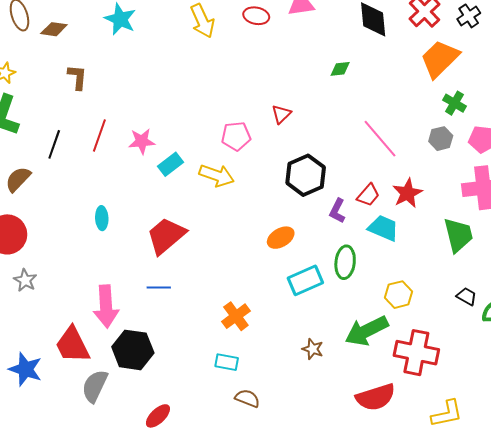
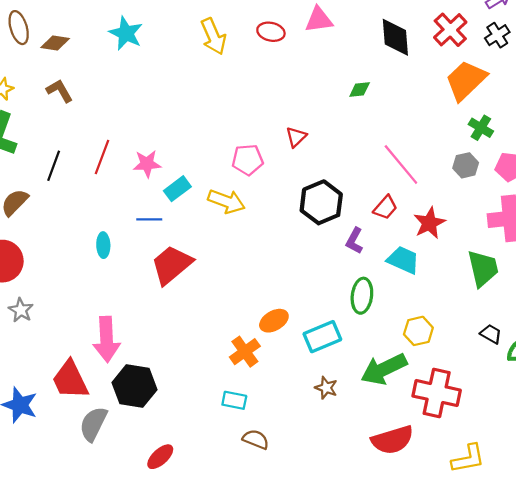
brown L-shape: (77, 77) -> (60, 91), moved, turned -36
red trapezoid: (368, 195) -> (385, 208), moved
orange ellipse: (281, 238) -> (274, 321), moved
cyan rectangle: (305, 280) -> (322, 337), moved
blue line: (159, 287) -> (149, 219), moved

